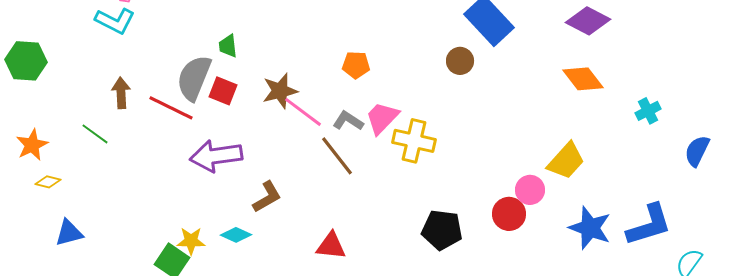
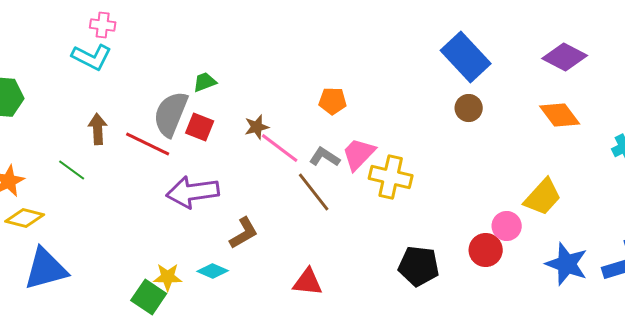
green trapezoid: (228, 46) -> (205, 82), turned 75
brown circle: (460, 61) -> (469, 108), moved
brown star: (280, 91) -> (257, 127), size x0.7
yellow diamond: (48, 182) -> (25, 218), size x1.5
blue triangle: (69, 233) -> (46, 269), size x1.6

